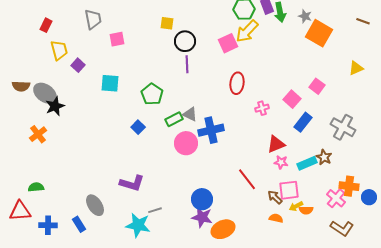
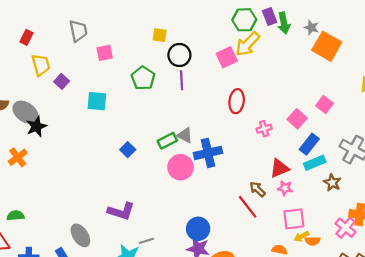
green pentagon: (152, 94) -> (143, 78), moved
cyan rectangle: (307, 163) -> (315, 163), moved
brown arrow: (275, 197) -> (258, 189), moved

